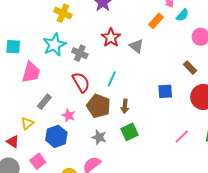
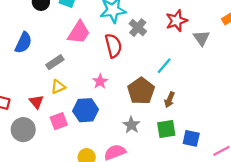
red semicircle: (81, 82) -> (113, 46), moved
blue square: (165, 91) -> (191, 138), moved
gray rectangle: (44, 102) -> (55, 62), moved
pink star: (69, 115) -> (100, 81), moved
pink square: (38, 161) -> (59, 121), moved

